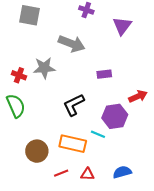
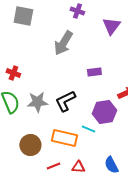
gray arrow: (72, 44) -> (63, 43), turned 100
gray star: (44, 68) -> (37, 102), moved
blue semicircle: (122, 172) -> (111, 165), turned -102

